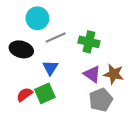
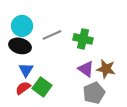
cyan circle: (37, 18) -> (22, 26), moved
blue triangle: (50, 68) -> (26, 70), moved
green square: (45, 93) -> (42, 87), turned -30

